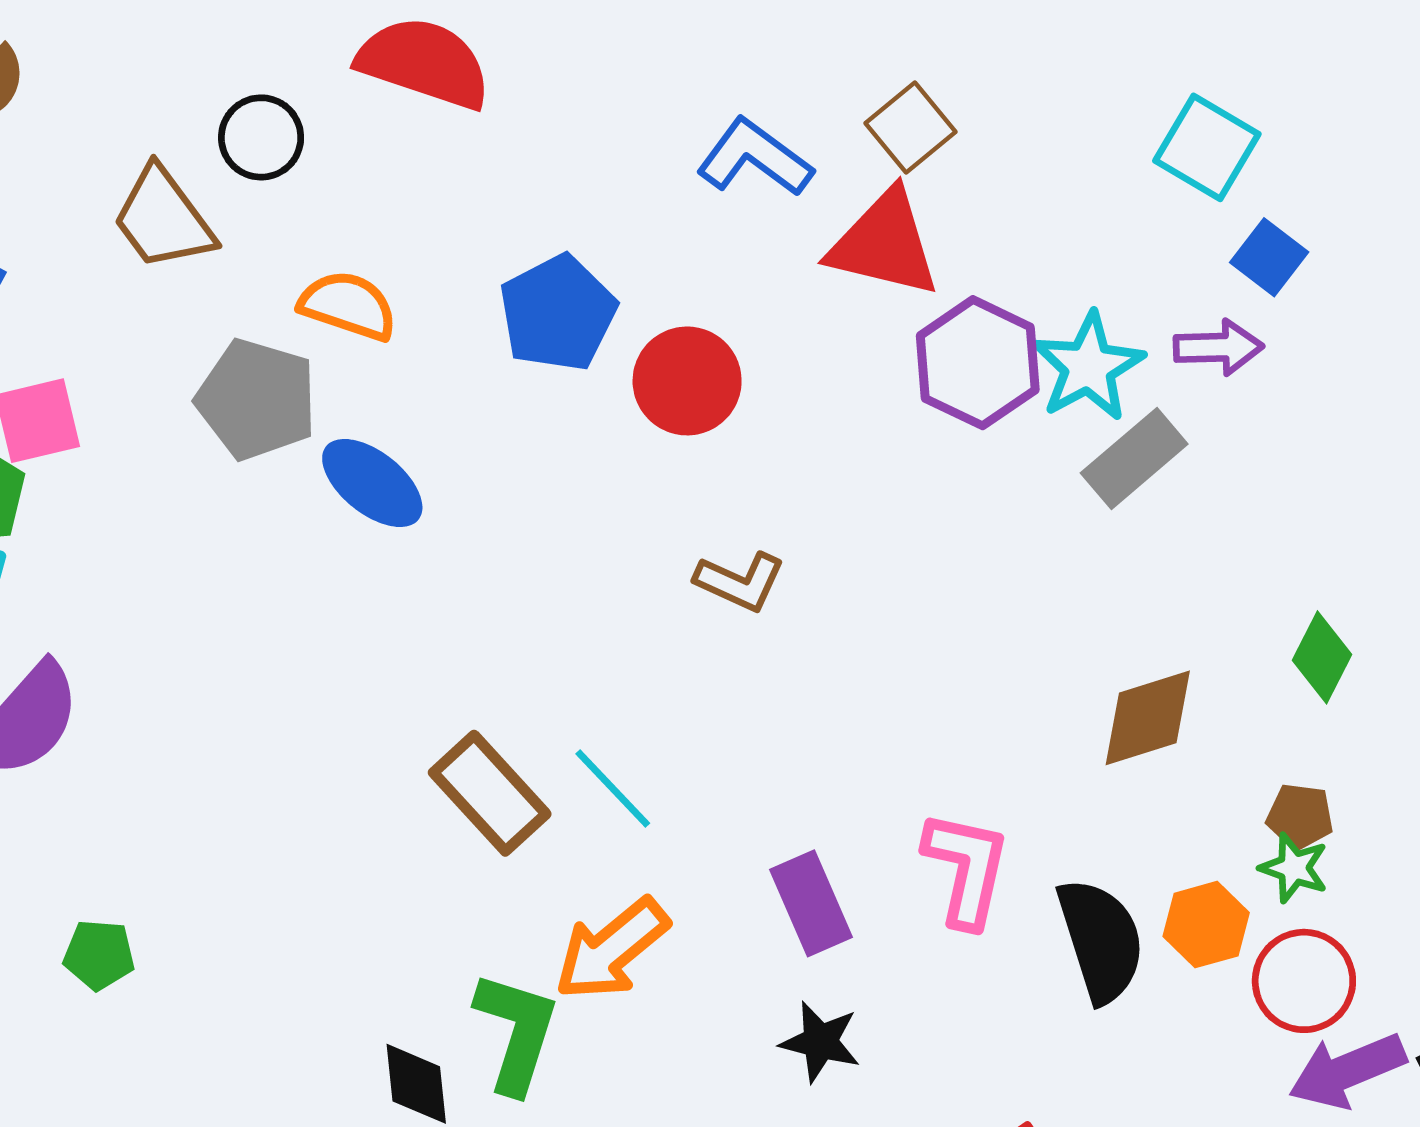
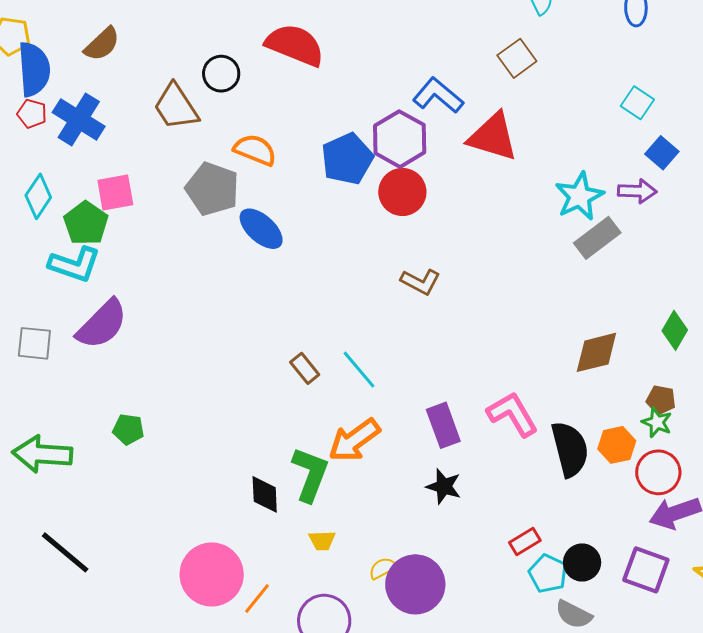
brown square: (911, 128) -> (517, 58), moved
cyan square: (1207, 147) -> (637, 103), size x0.7
purple hexagon: (978, 363) -> (400, 139), moved
brown rectangle: (490, 793) -> (305, 368), size x0.6
pink L-shape: (966, 869) -> (513, 414), turned -46

